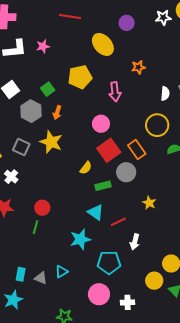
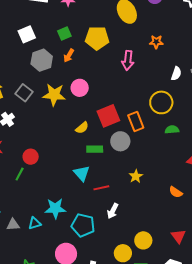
green square: (48, 89) -> (64, 34), moved
orange arrow: (57, 113) -> (69, 56), moved
pink circle: (101, 124) -> (80, 88), moved
yellow star: (51, 142) -> (54, 95), turned -30
cyan star: (80, 239) -> (55, 208), moved
gray triangle: (41, 278) -> (13, 225), turned -40

